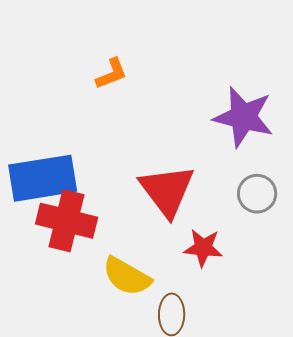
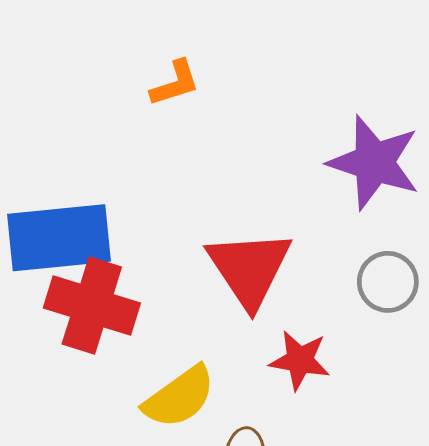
yellow semicircle: (127, 276) -> (179, 397), turned -69

